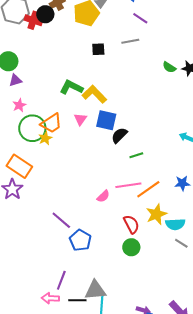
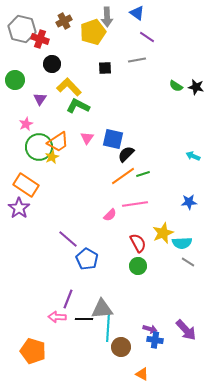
black circle: (45, 14) -> (52, 64), moved
purple triangle: (15, 80) -> (40, 99), moved, turned -40
yellow L-shape: (94, 94) -> (69, 87), moved
orange line: (148, 189) -> (123, 176), moved

